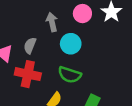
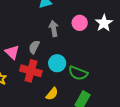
cyan circle: (71, 44) -> (57, 63), moved
green semicircle: (70, 75) -> (78, 73), moved

